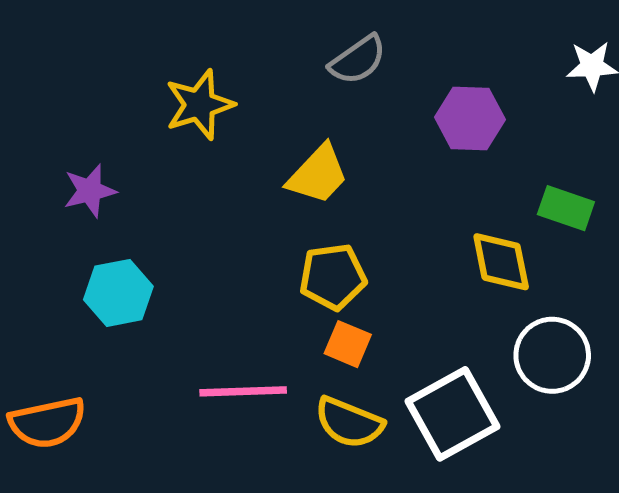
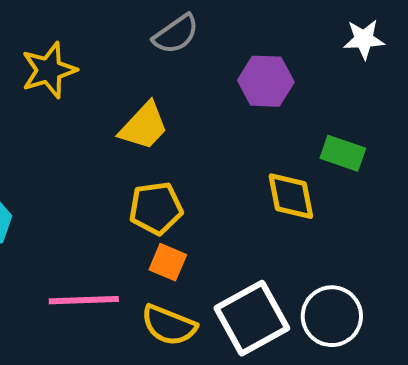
white circle: (552, 355) -> (332, 316), moved

